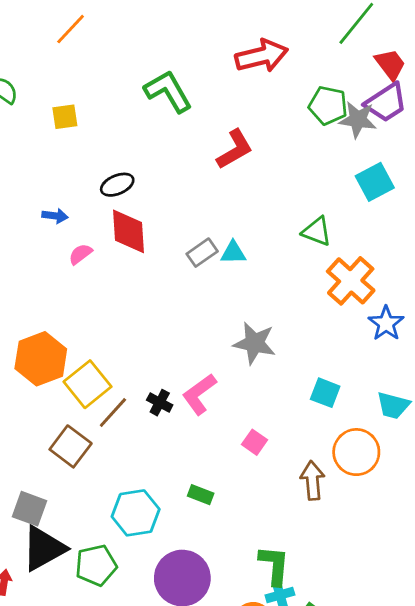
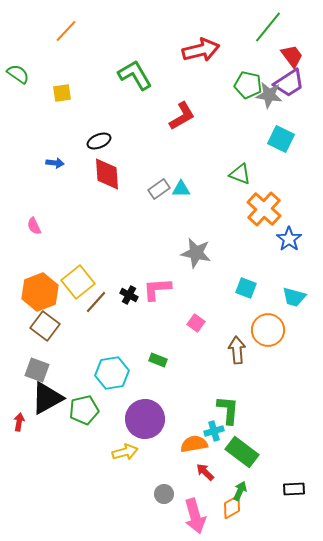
cyan square: (375, 182) -> (281, 139), turned -36
pink semicircle: (80, 254) -> (34, 226), moved, turned -78
orange hexagon: (41, 359) -> (40, 292), moved
pink L-shape: (199, 394) -> (157, 289), turned 32
brown square: (71, 446) -> (45, 326), moved
green L-shape: (274, 565) -> (228, 410), moved

